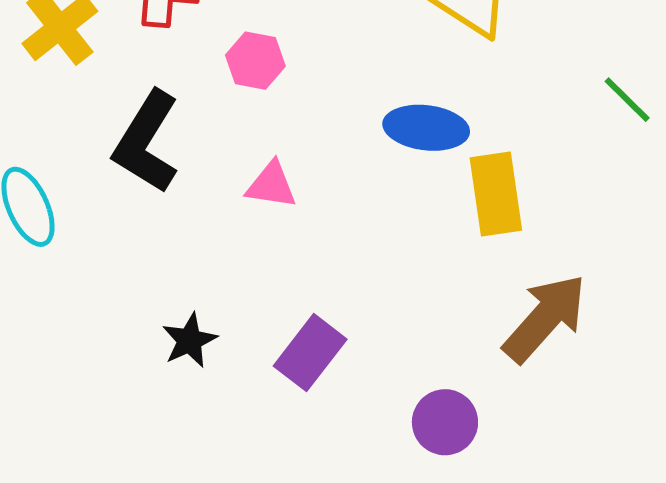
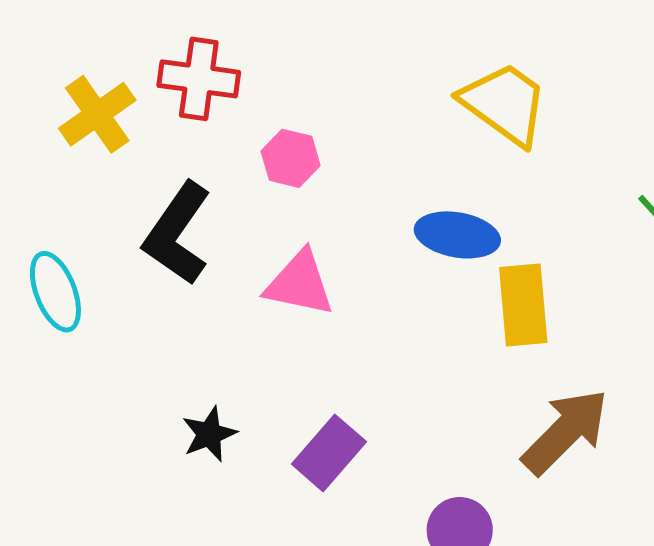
pink triangle: (271, 185) -> (300, 283), size x1.4

